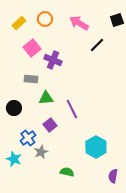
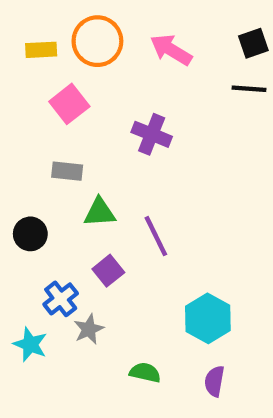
orange circle: (45, 19) -> (97, 41), size x1.5
yellow rectangle: (19, 23) -> (41, 50), turned 40
black line: (97, 45) -> (249, 89), moved, turned 49
purple cross: (53, 60) -> (152, 134), moved
purple semicircle: (113, 176) -> (214, 381), moved

